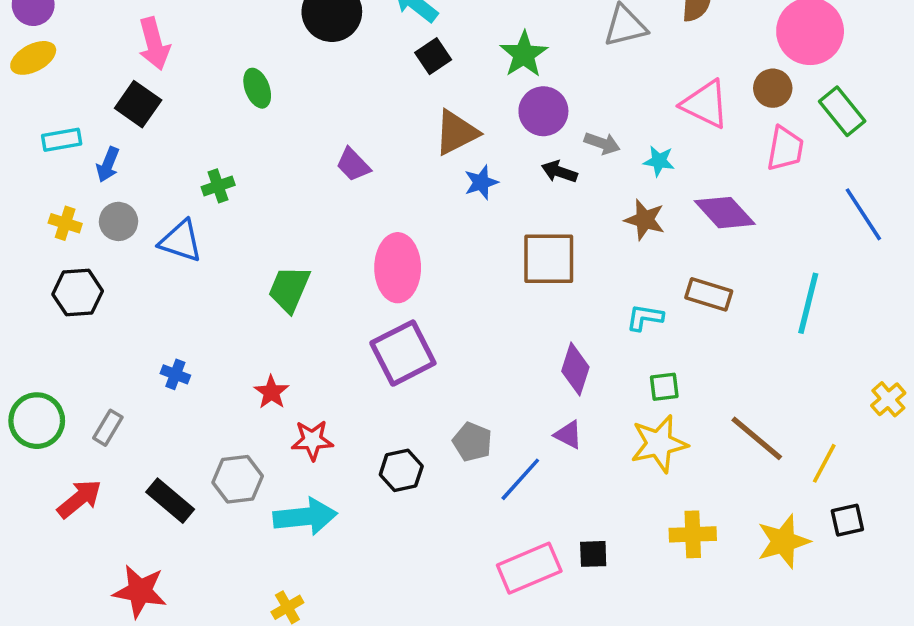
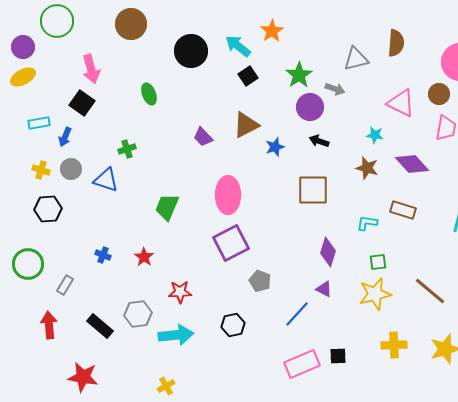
brown triangle: (456, 133) -> (246, 125), moved
gray arrow: (602, 143) -> (335, 89), moved
red star: (271, 392) -> (144, 257), moved
green circle: (37, 421) -> (28, 264), moved
gray pentagon: (472, 442) -> (260, 281), moved
black hexagon: (401, 470) -> (233, 325), moved
red arrow: (79, 499) -> (49, 325), turned -56

